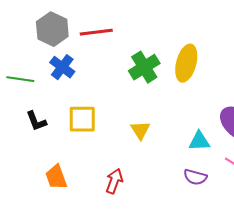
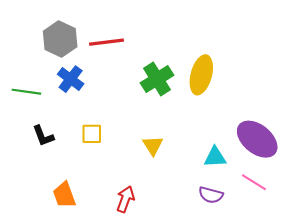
yellow square: (82, 119) -> (92, 134), size x0.7

